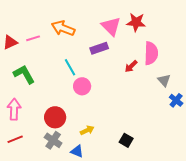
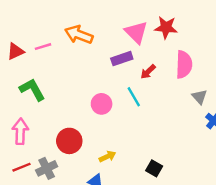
red arrow: (131, 66) -> (148, 72), moved
cyan line: (70, 67) -> (134, 97), moved
gray cross: (53, 140) -> (47, 168), moved, turned 30

